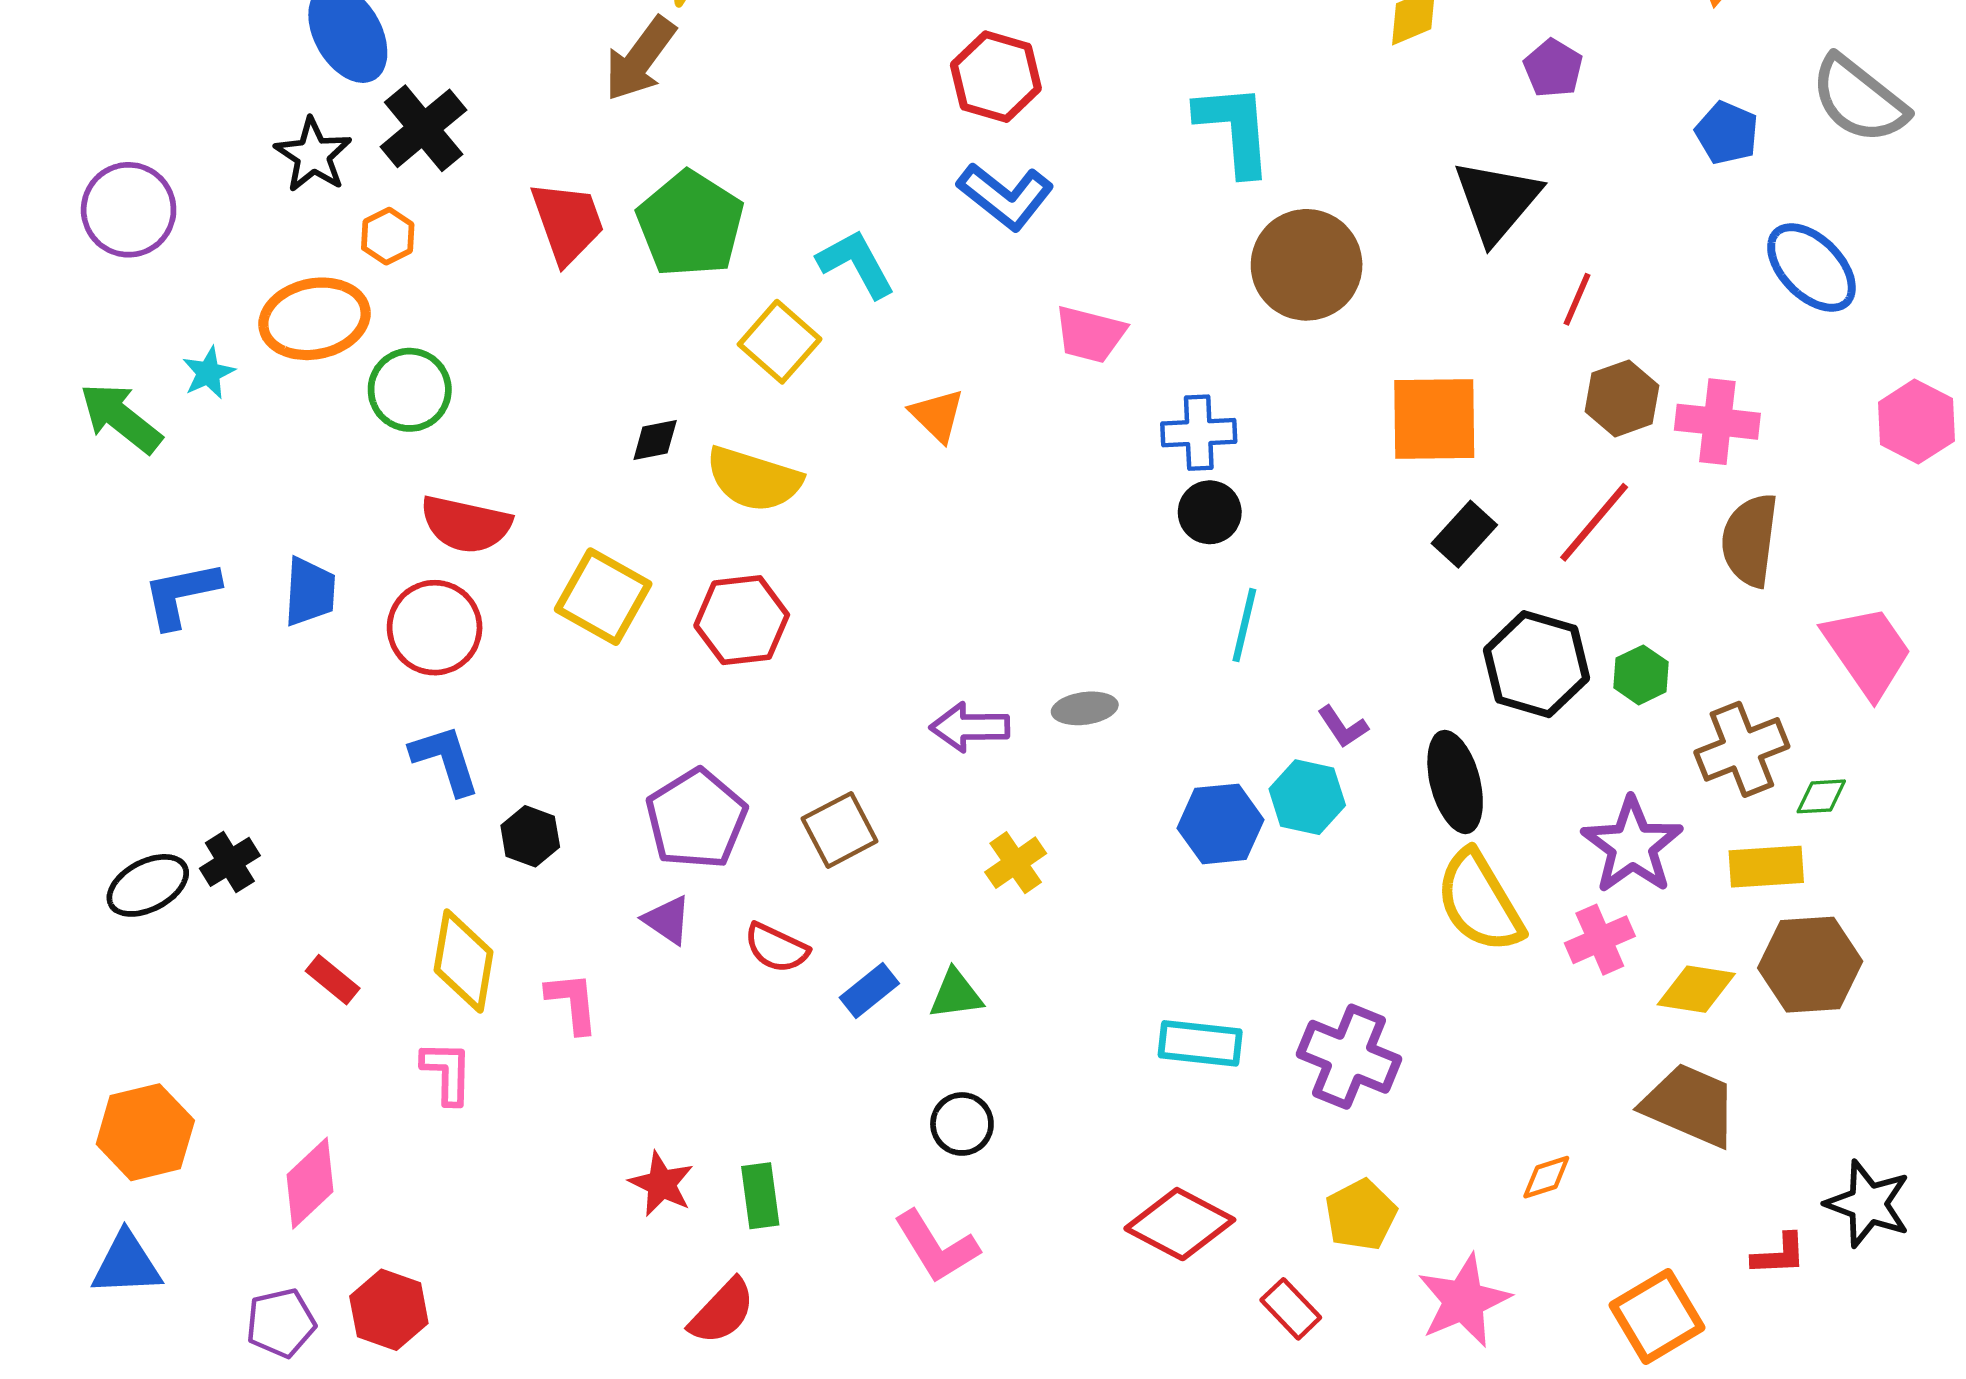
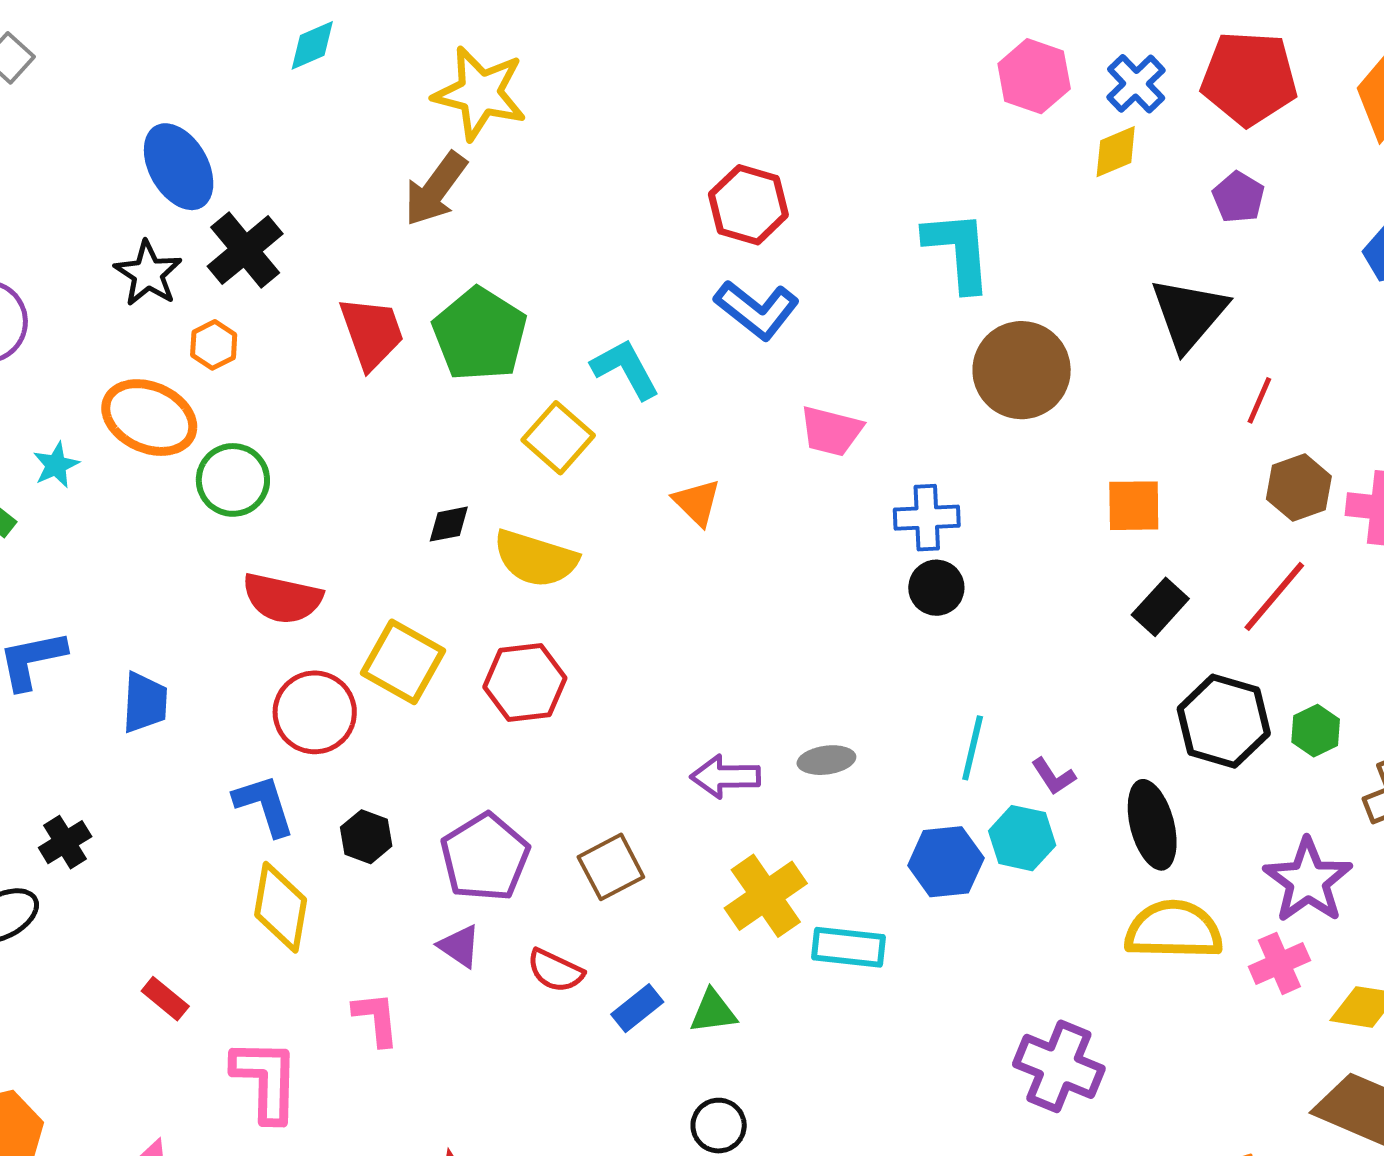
orange ellipse: (315, 319) -> (149, 418), turned 36
orange square: (1434, 419) -> (1134, 506), size x0.7
blue trapezoid: (310, 592) -> (145, 703), moved
cyan line: (1244, 625) -> (973, 748), moved
red circle: (435, 628) -> (315, 712), moved
black hexagon: (530, 836) -> (366, 837), moved
black cross: (230, 862) -> (65, 842), moved
yellow cross: (1016, 863) -> (766, 896), size x1.5
yellow semicircle: (1479, 902) -> (1174, 930), turned 122
yellow diamond: (464, 961) -> (281, 907), moved
cyan rectangle: (1200, 1043) -> (848, 947), moved
pink L-shape: (447, 1072) -> (266, 1080), size x1.5

